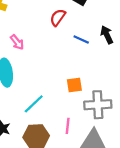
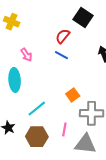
blue line: (81, 40) -> (61, 55), moved
orange square: (74, 85) -> (73, 95), turned -32

